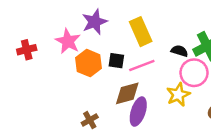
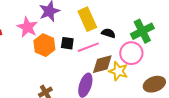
black semicircle: (179, 51) -> (108, 33), moved
brown diamond: (127, 93) -> (102, 64), moved
yellow star: (178, 95) -> (118, 71), turned -30

